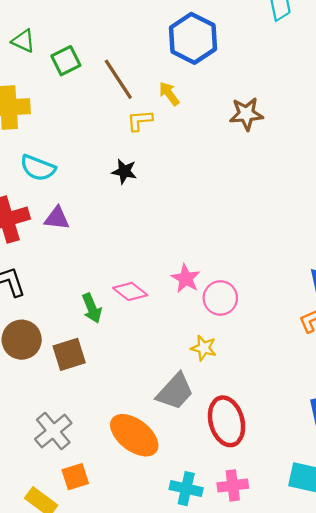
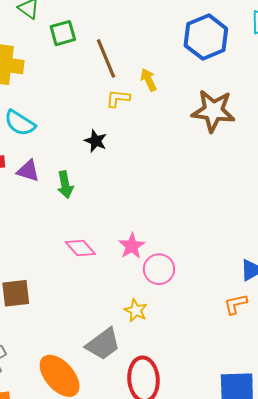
blue hexagon: (193, 38) -> (206, 37), moved
brown star: (246, 114) -> (213, 111), size x1.4
green arrow: (92, 308) -> (65, 185), moved

